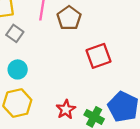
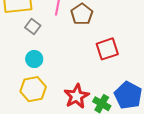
red star: (66, 109) -> (77, 96), size x1.4

